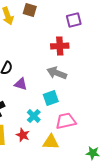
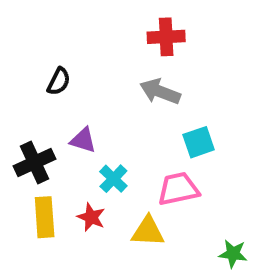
purple triangle: (21, 84) -> (83, 140), moved
cyan square: (51, 98) -> (199, 142), moved

